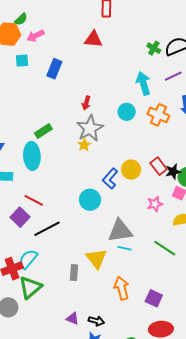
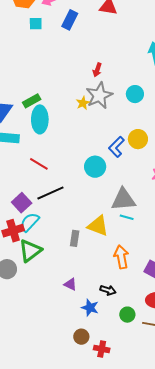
blue rectangle: (54, 69) -> (70, 20), moved
cyan circle: (127, 112) -> (135, 94), moved
green rectangle: (43, 131) -> (32, 101), moved
yellow star: (84, 145) -> (83, 103), moved
purple square: (20, 217) -> (22, 203), moved
yellow triangle: (96, 259) -> (98, 226), turned -35
black arrow: (96, 321) -> (108, 290), moved

